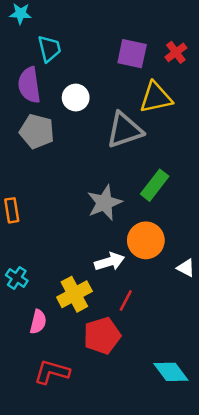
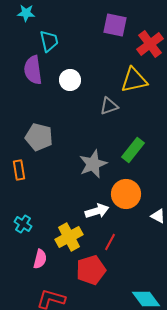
red cross: (176, 52) -> (150, 44), size x1.5
purple square: (132, 54) -> (115, 25), moved
gray triangle: (125, 130) -> (109, 106), size x0.6
gray pentagon: (37, 131) -> (39, 137), moved

